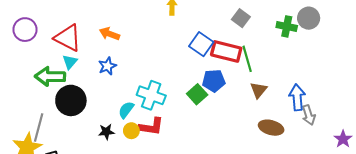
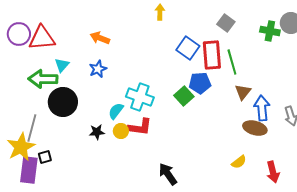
red triangle: (68, 38) -> (42, 38), moved, turned -32
red rectangle: (226, 51) -> (212, 55), turned 72
blue arrow: (297, 97) -> (262, 108), moved

